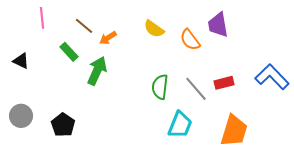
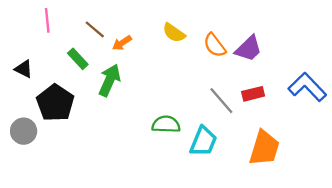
purple trapezoid: (218, 25) -> (249, 49), moved, turned -124
green semicircle: (160, 87) -> (166, 124), moved, turned 85
black pentagon: (63, 125) -> (55, 103), moved, size x1.4

